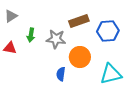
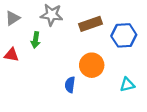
gray star: (56, 39) -> (52, 15), moved
cyan triangle: (111, 74) -> (127, 85), size x0.6

